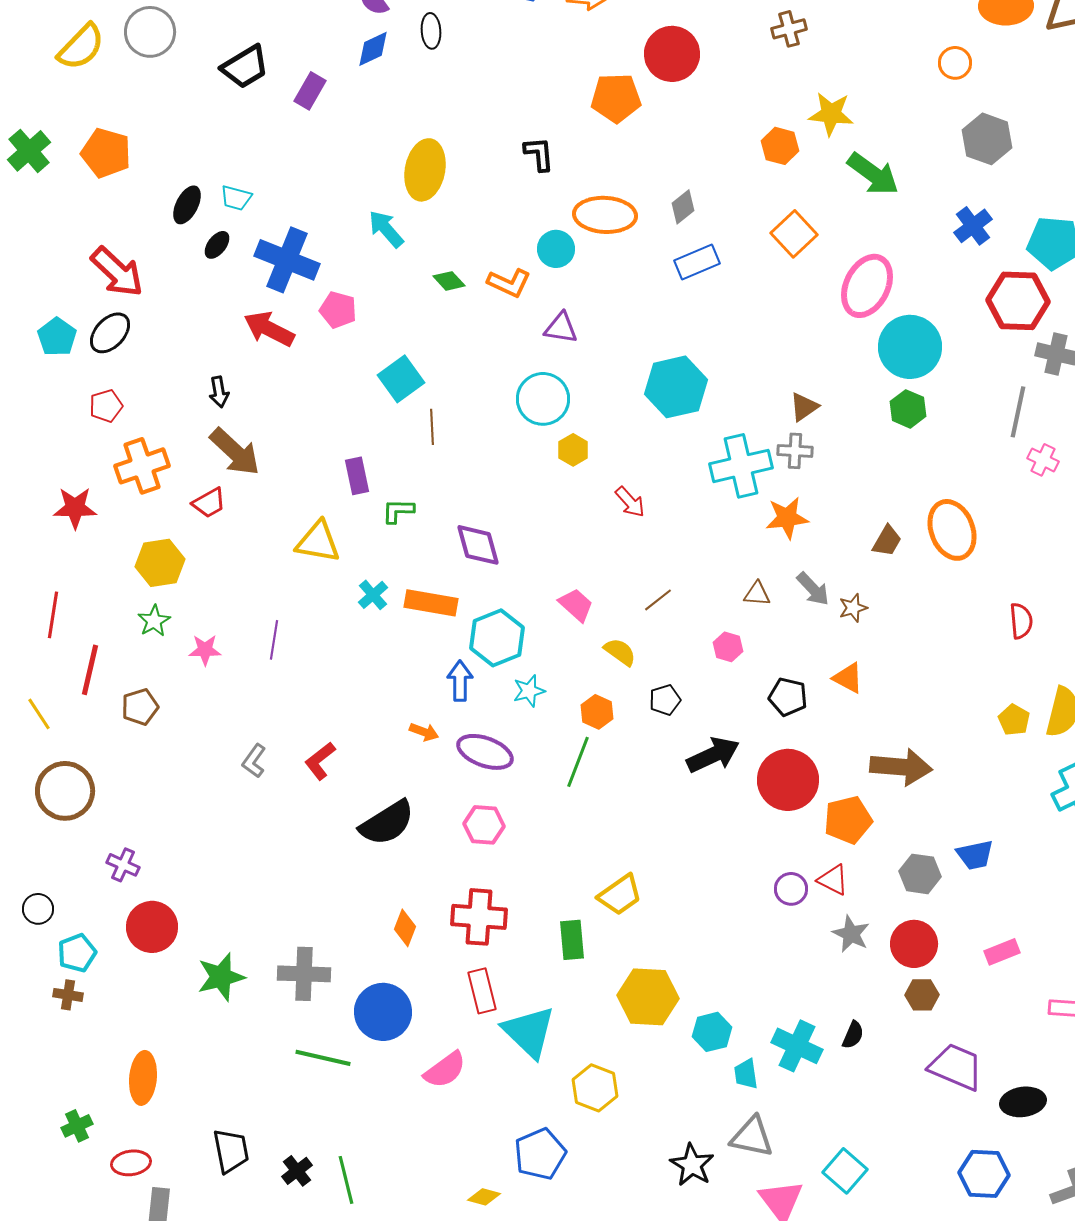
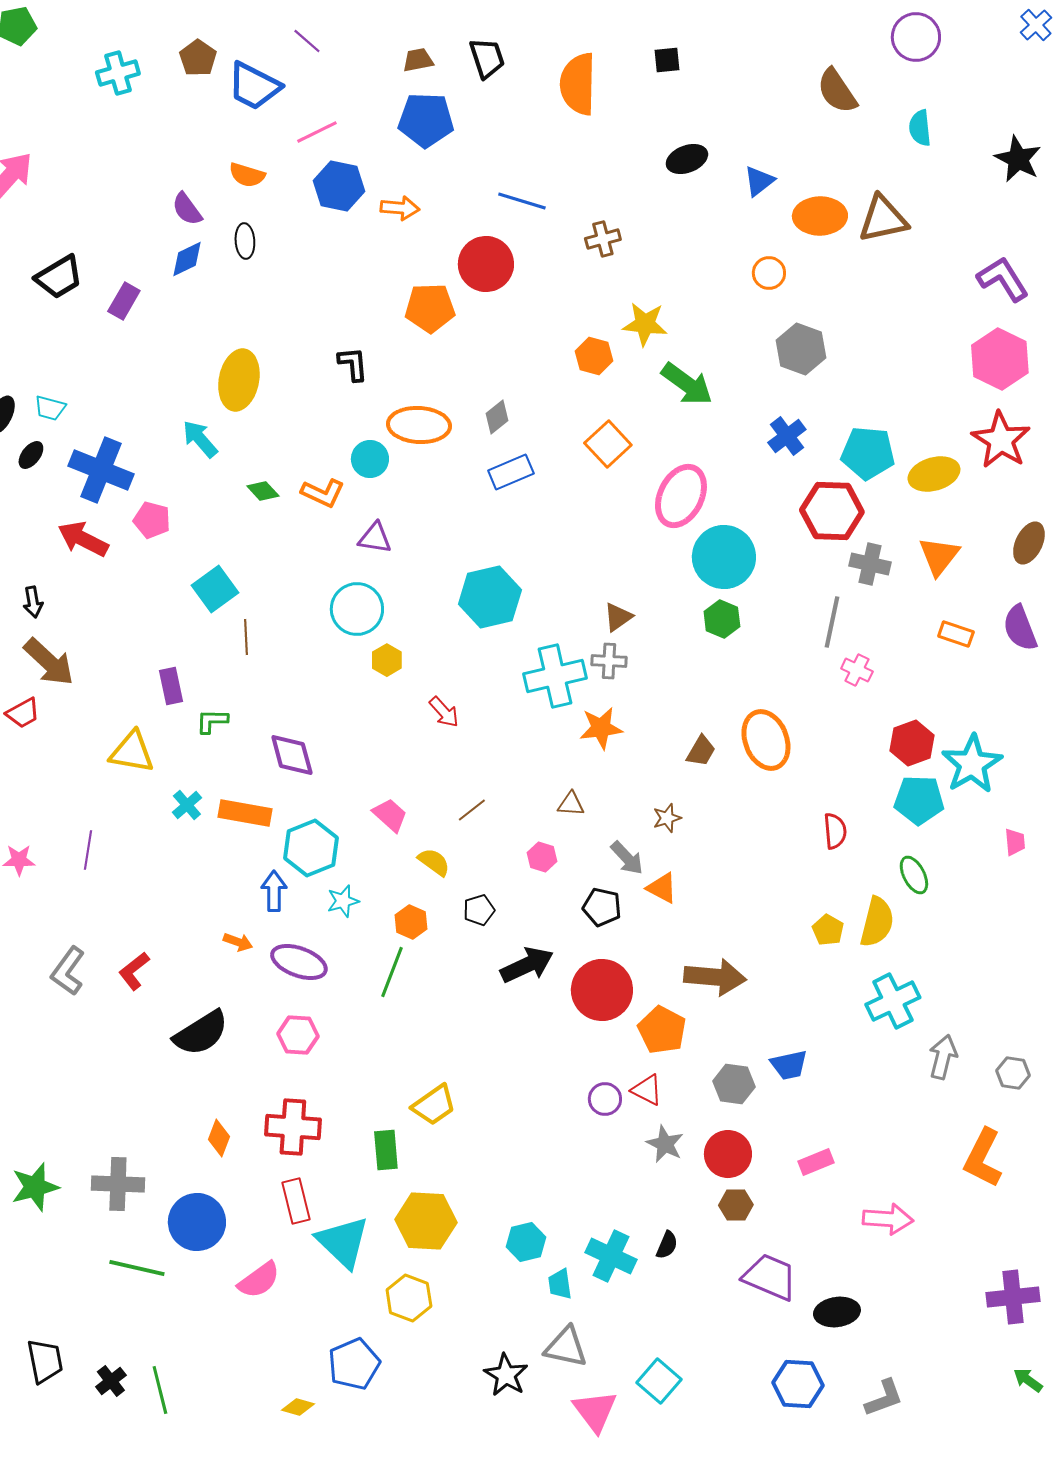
gray arrow: (813, 589) -> (627, 858), moved
gray L-shape: (254, 761) -> (68, 971), size x1.4
orange pentagon: (848, 820) -> (662, 1030), turned -30
yellow hexagon: (648, 997) -> (426, 1221), moved

